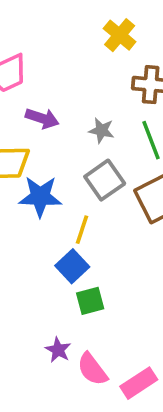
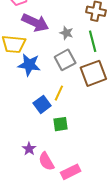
purple arrow: (42, 118) -> (35, 23), size x1.5
yellow line: (82, 230) -> (59, 93), moved
green square: (90, 301) -> (61, 124), moved

